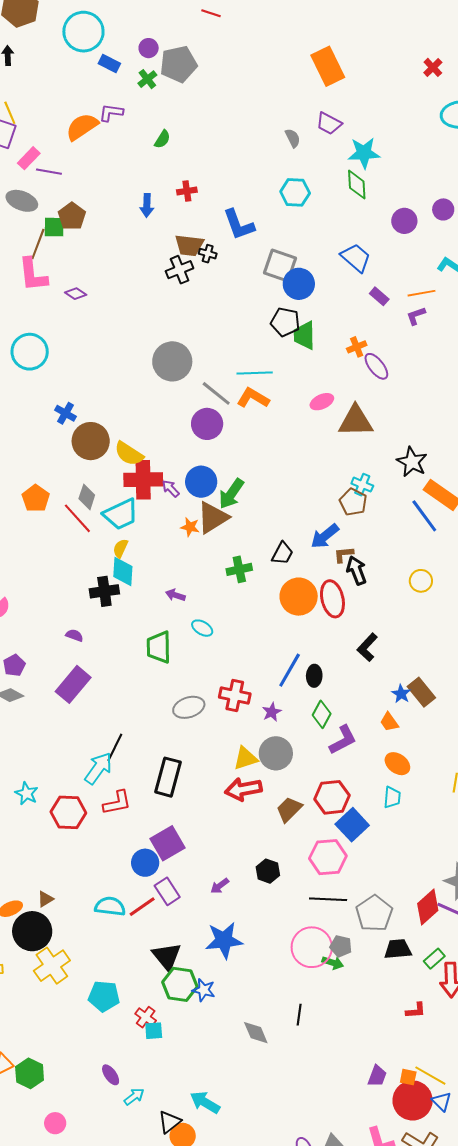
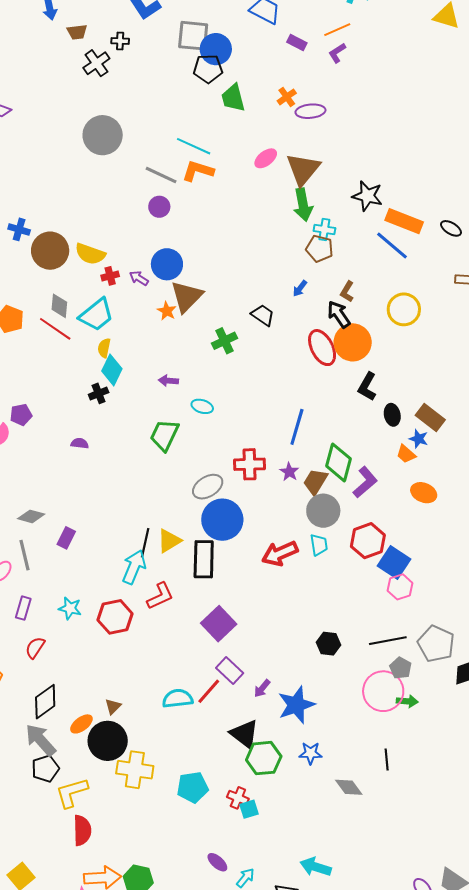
brown trapezoid: (189, 245) -> (77, 32), moved, size x0.7
black pentagon: (285, 322) -> (208, 69), moved
gray circle: (172, 361) -> (103, 135), moved
purple ellipse: (376, 366) -> (310, 111), turned -44
cyan line: (255, 373) -> (194, 146), turned 40
brown triangle: (356, 421) -> (303, 169), turned -36
purple circle: (207, 424) -> (159, 207), size x0.7
red cross: (143, 480) -> (110, 276), size x0.5
green arrow: (231, 494) -> (303, 205), moved, turned -32
orange star: (190, 527) -> (167, 311), turned 30
blue arrow: (325, 536) -> (300, 288), size x0.6
black trapezoid: (282, 553) -> (263, 315), turned -70
brown L-shape: (344, 554) -> (347, 292), moved, turned -40
cyan diamond: (123, 572) -> (112, 370), turned 36
yellow circle: (421, 581) -> (404, 309), size x1.4
black cross: (104, 591) -> (99, 393), size x0.7
orange circle: (299, 597) -> (353, 342), moved
green trapezoid: (159, 647) -> (164, 435), turned 40
purple pentagon: (14, 665) -> (21, 415), moved, turned 30
black ellipse: (314, 676) -> (392, 415), moved
purple rectangle: (73, 684) -> (66, 538), moved, size x0.6
blue star: (401, 694) -> (419, 439), moved
green diamond: (322, 714) -> (338, 462), size x1.4
gray circle: (276, 753) -> (323, 511), moved
yellow triangle: (245, 758) -> (169, 541), moved
cyan trapezoid: (392, 797) -> (319, 545), moved
brown trapezoid: (289, 809) -> (315, 482), moved
pink hexagon: (328, 857) -> (400, 587), moved, size x0.7
blue circle: (145, 863) -> (222, 520), moved, size x1.5
black hexagon: (268, 871) -> (329, 644), moved
purple arrow: (220, 886) -> (262, 688), moved
gray pentagon: (341, 946) -> (401, 668), moved, turned 30
yellow cross: (52, 966) -> (135, 770), turned -33
blue star: (204, 990) -> (311, 753), moved

